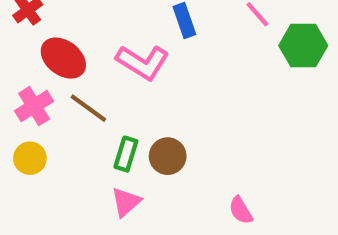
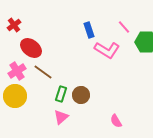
pink L-shape: (143, 62) -> (107, 50), moved
yellow circle: (30, 158) -> (15, 96), size x1.5

